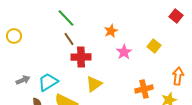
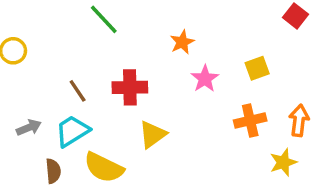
brown line: (69, 39) -> (78, 91), moved
yellow square: (154, 46) -> (257, 68), turned 32
orange cross: (144, 89) -> (250, 120), moved

